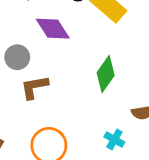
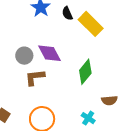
purple diamond: (53, 29) -> (49, 53), moved

